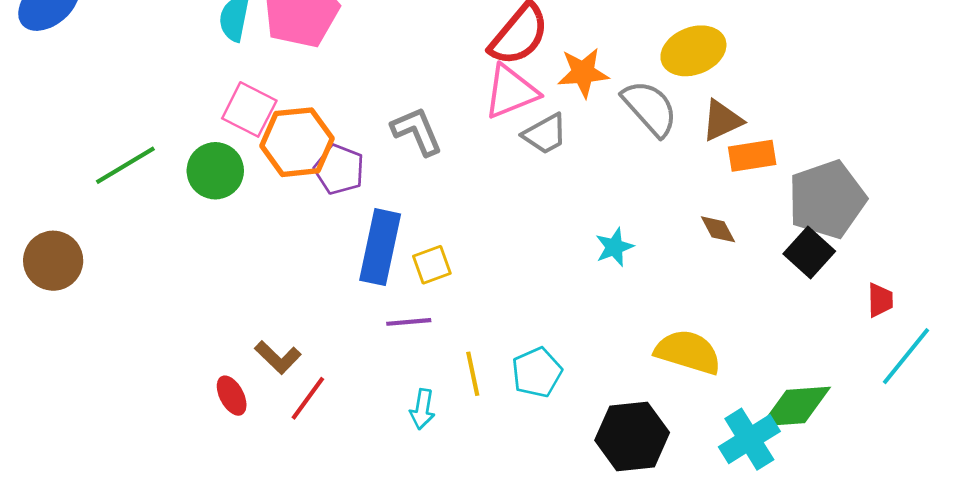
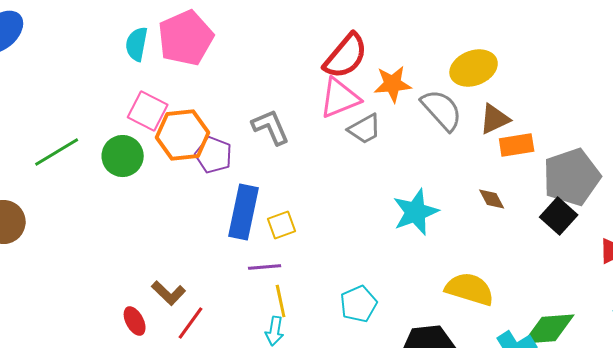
cyan star: (614, 247) -> (416, 212), size x1.6
yellow line: (473, 374) -> (281, 301), moved

